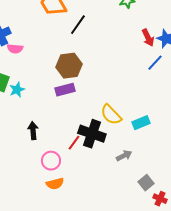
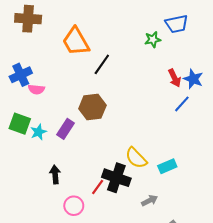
purple rectangle: (65, 90) -> (65, 129), moved, turned -42

